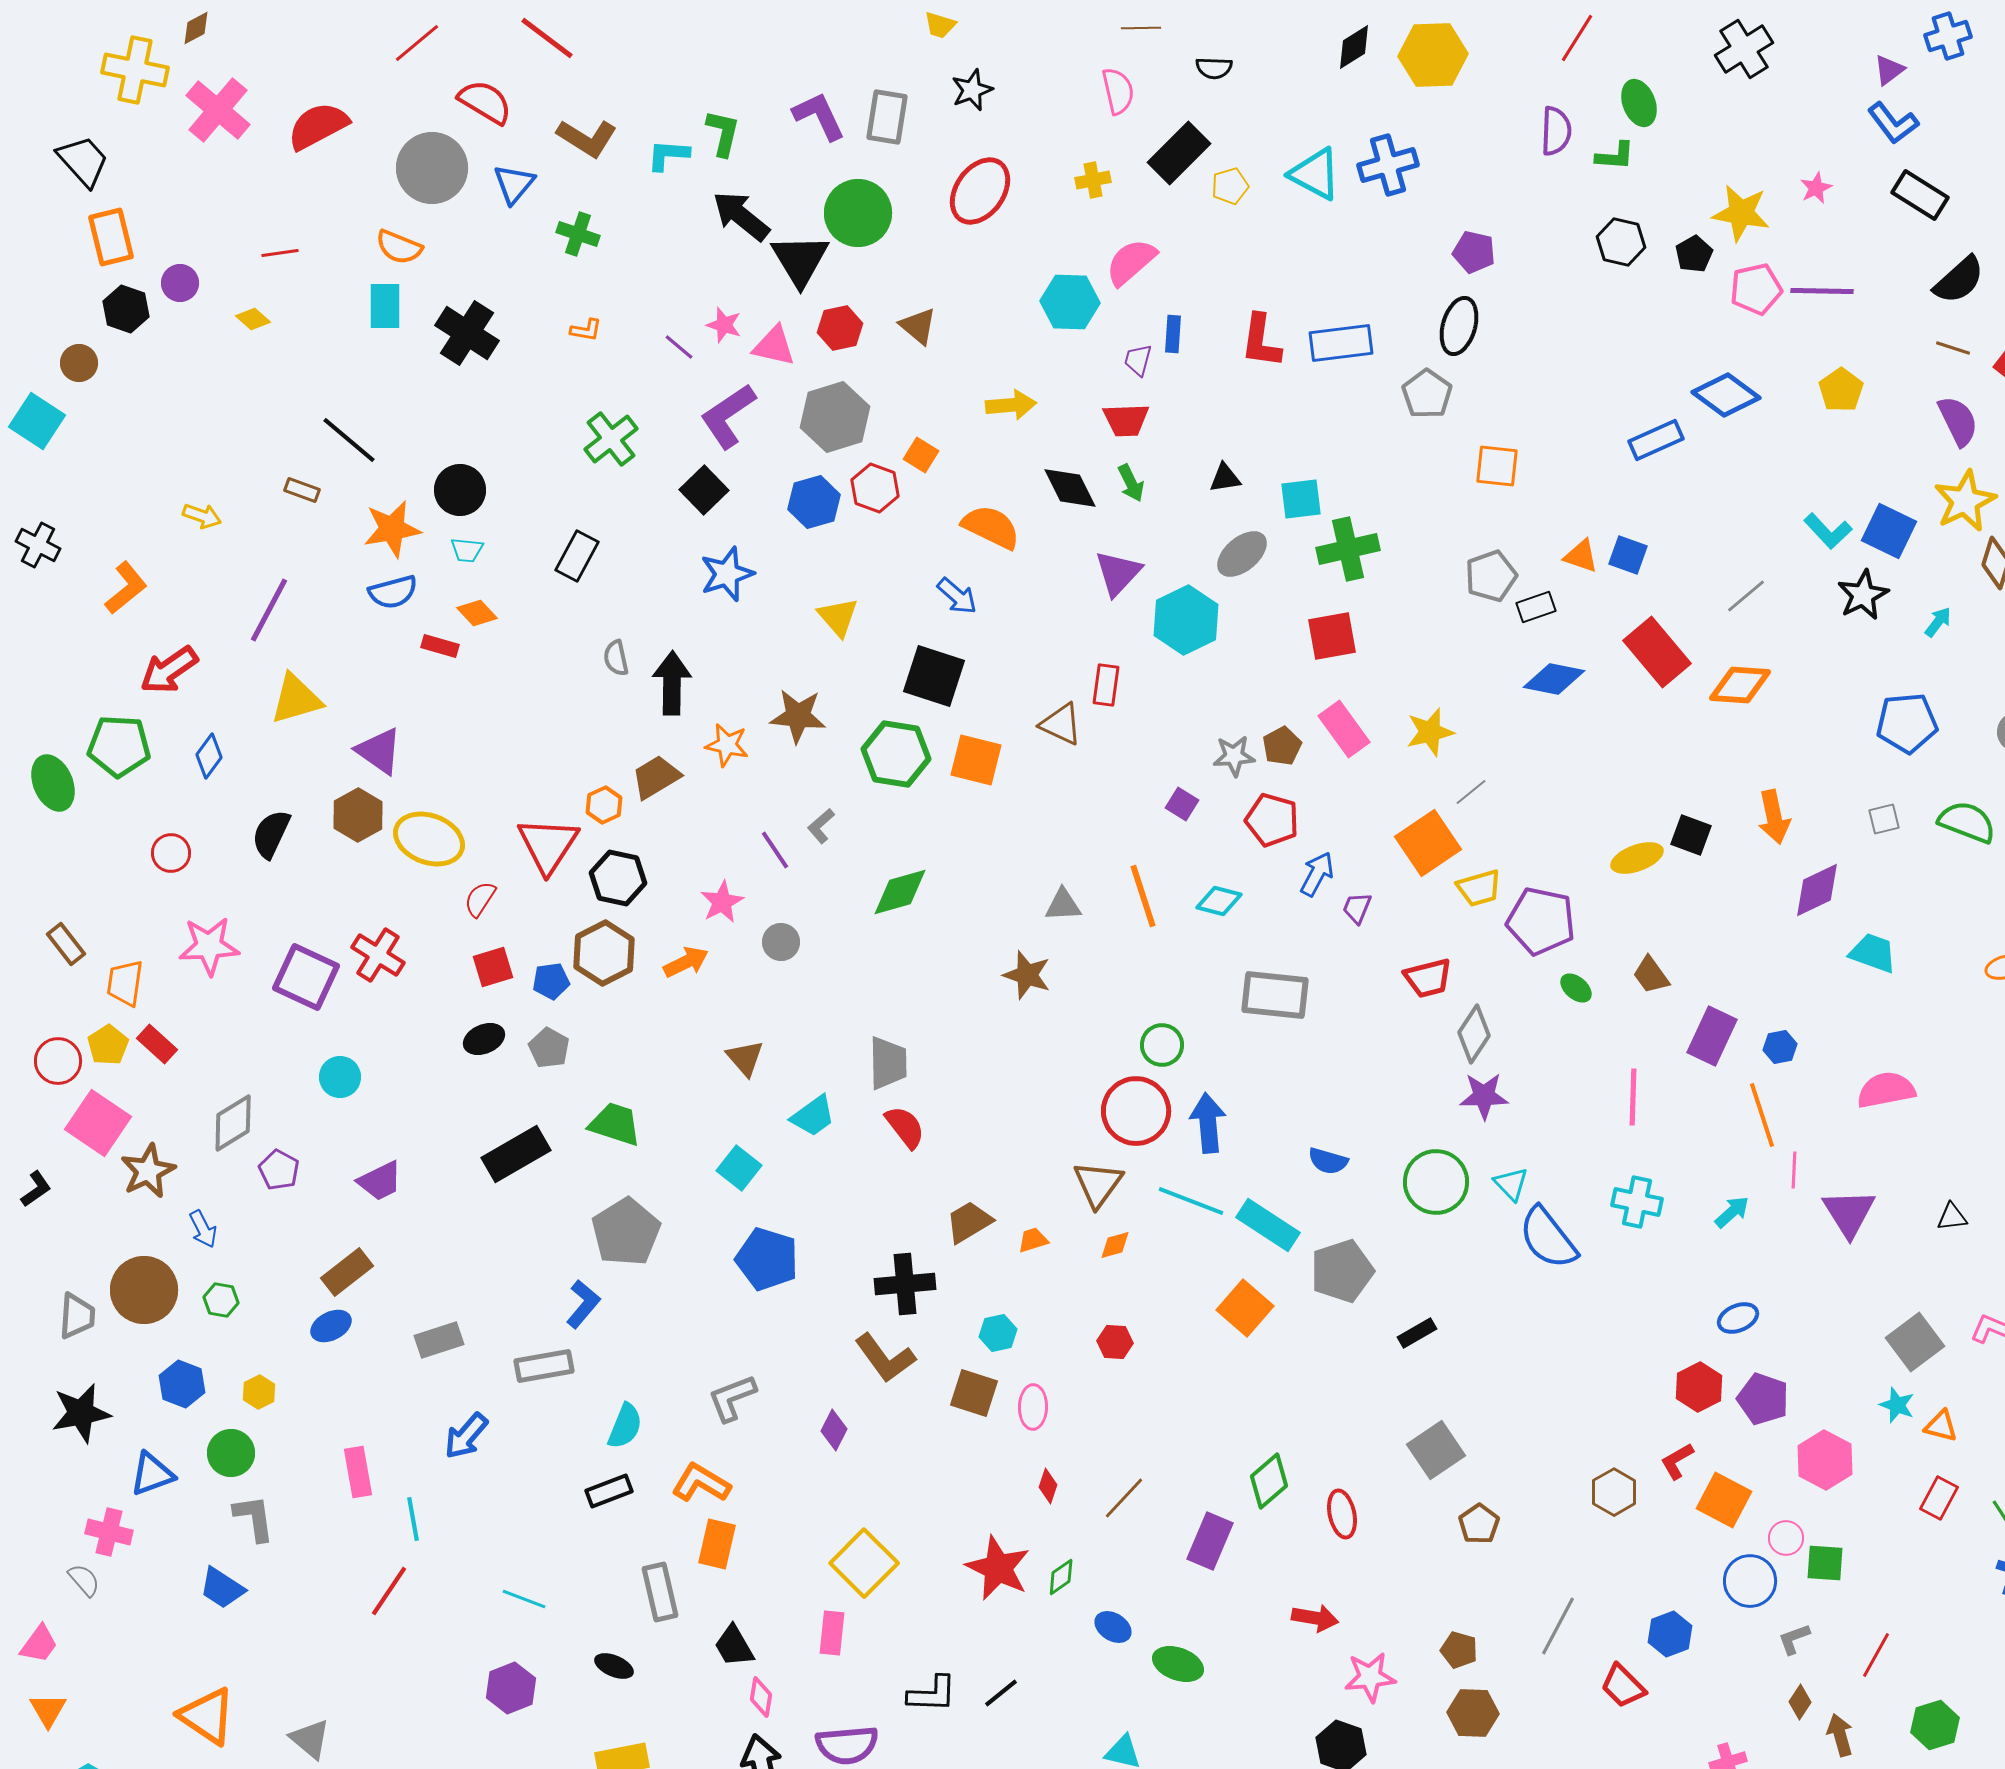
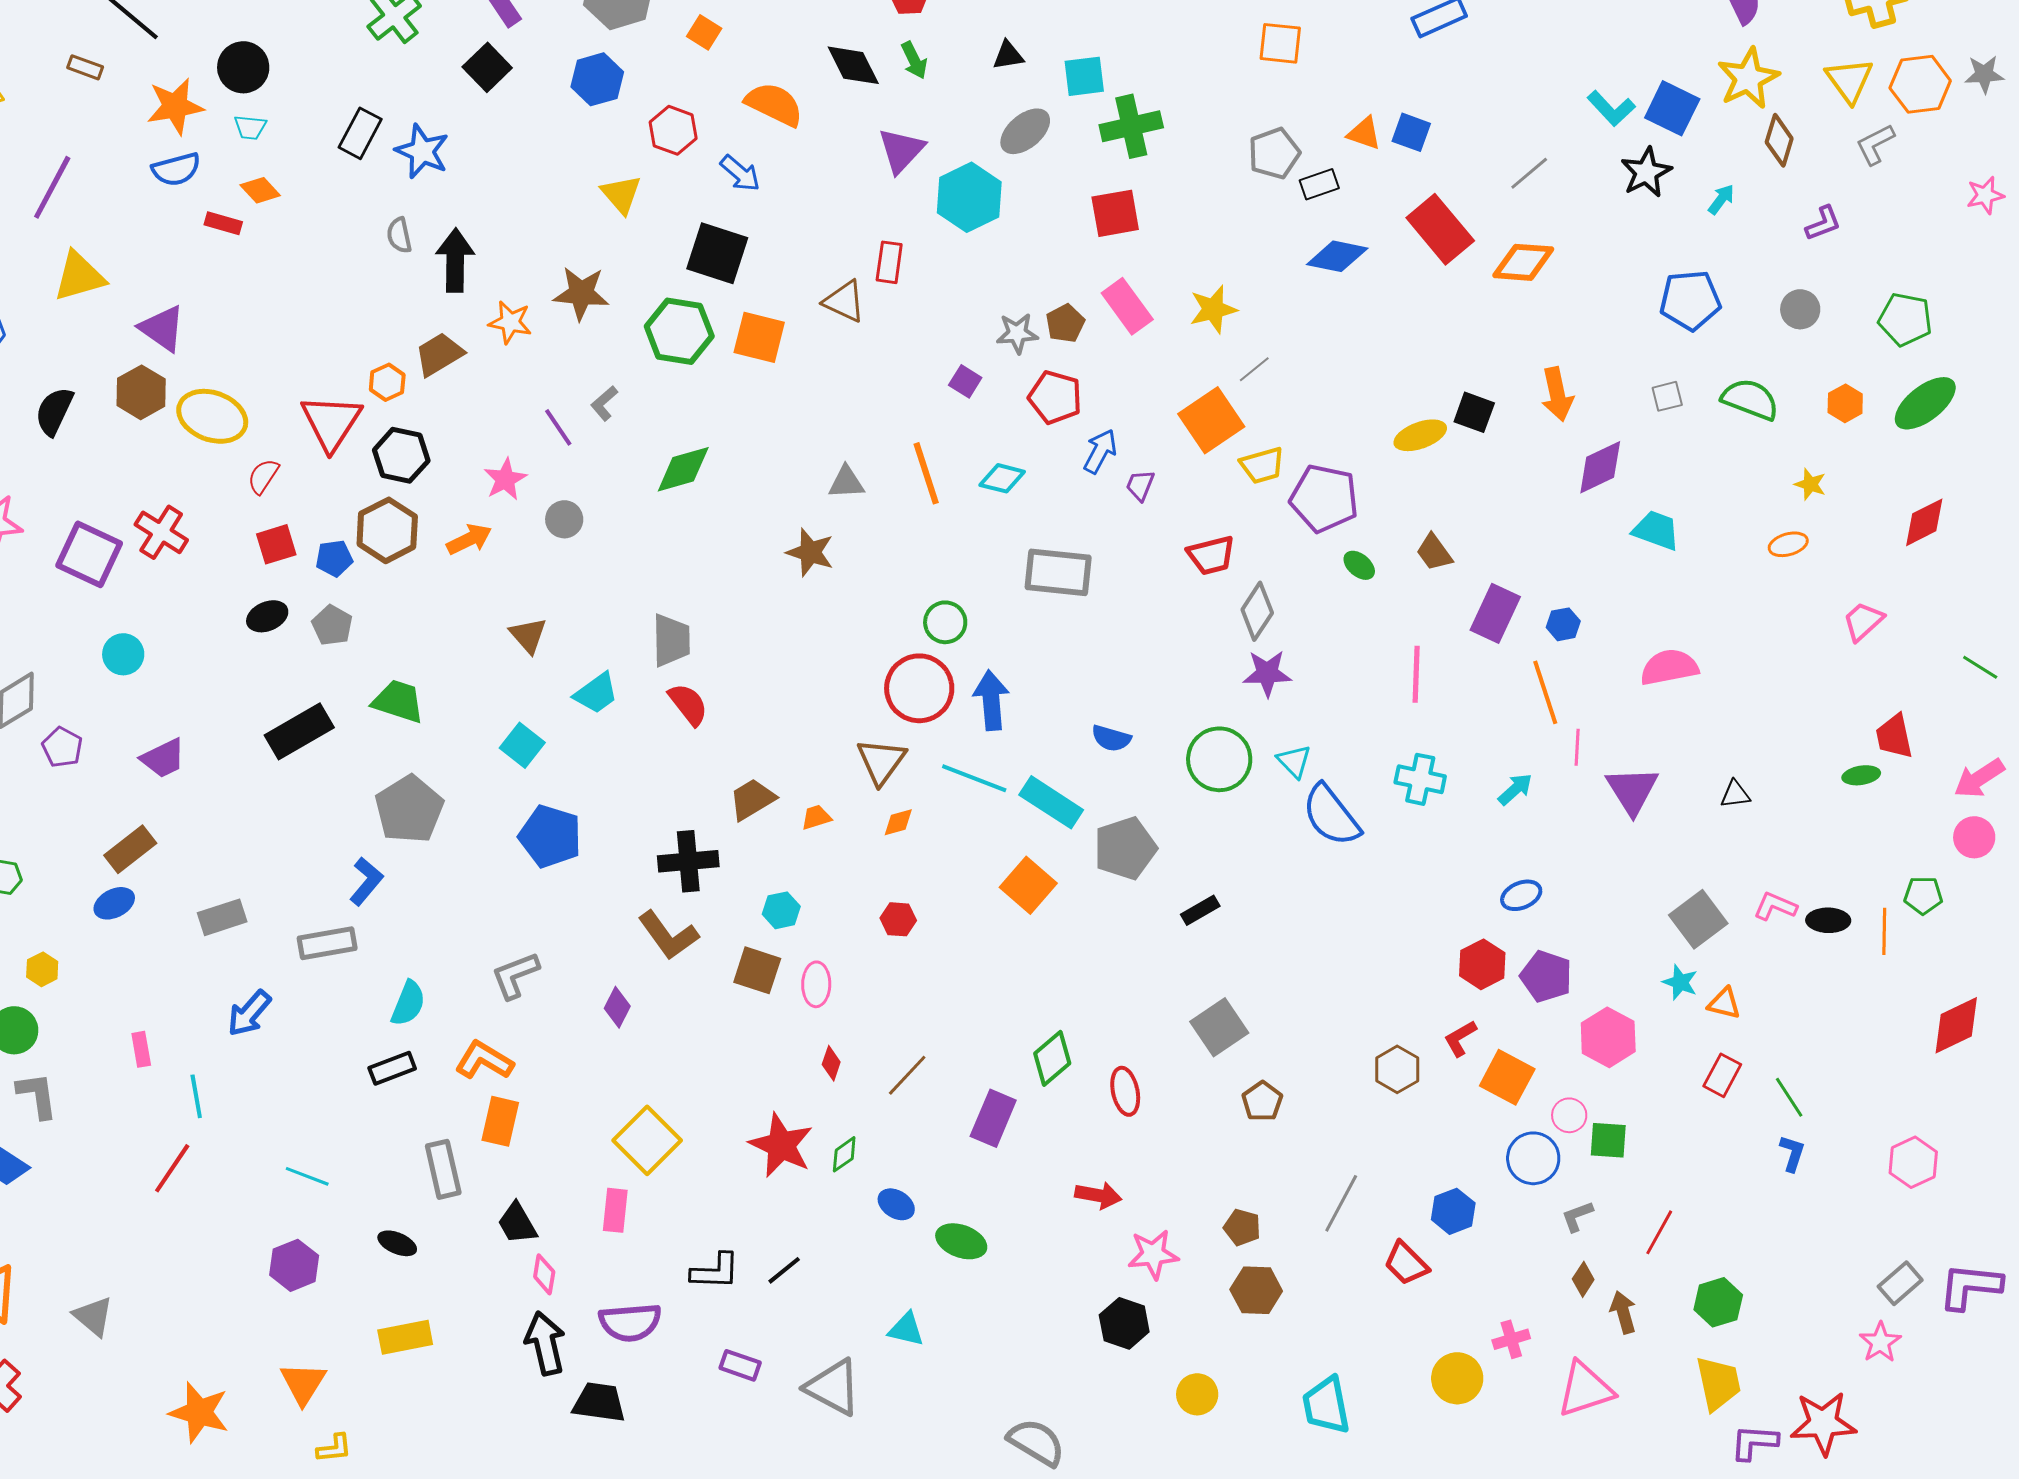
red hexagon: (875, 488) -> (673, 130), moved
blue star: (727, 574) -> (422, 151), moved, turned -30
pink rectangle: (358, 1472) -> (141, 1049), size x0.7

